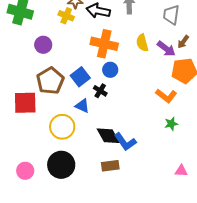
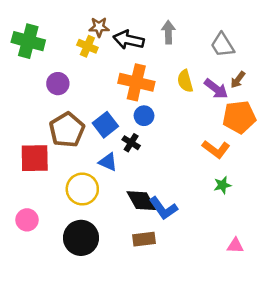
gray trapezoid: (171, 15) -> (222, 45), turned -40
pink circle: (25, 171) -> (27, 220), moved

